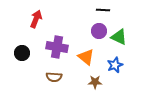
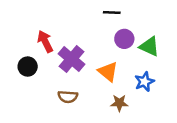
black line: (103, 10) -> (112, 13), moved
red arrow: (36, 19) -> (45, 41), moved, turned -48
purple cross: (57, 47) -> (72, 59), turned 30

